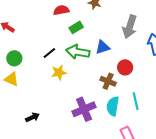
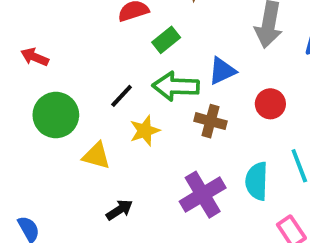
green circle: (14, 58) -> (56, 115), size x1.5
yellow triangle: (11, 79) -> (96, 156), moved
brown cross: (108, 81) -> (210, 121), moved
black arrow: (32, 117) -> (119, 210), moved

